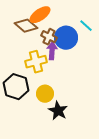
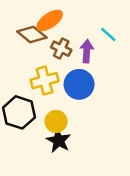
blue circle: (66, 38) -> (79, 84), moved
purple arrow: (52, 51) -> (87, 51), moved
black star: (58, 111) -> (59, 141), moved

